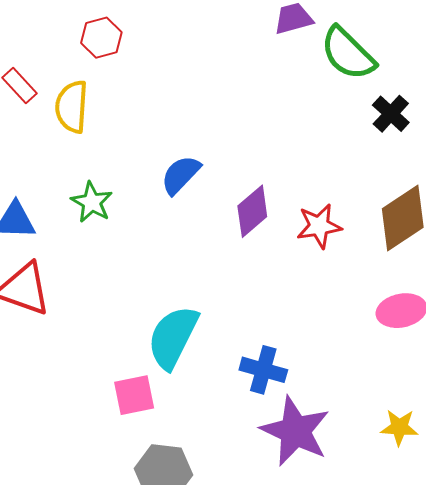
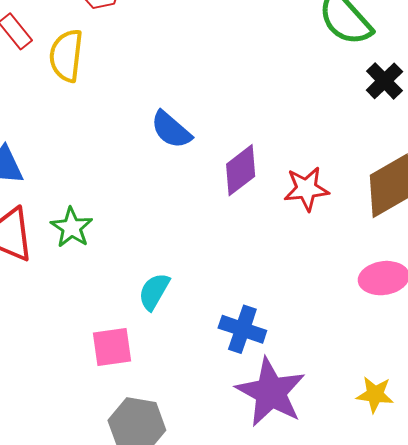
blue semicircle: (181, 175) -> (171, 130), turned -96
green star: (92, 202) -> (72, 227), moved
cyan semicircle: (173, 337) -> (154, 291), size x0.6

